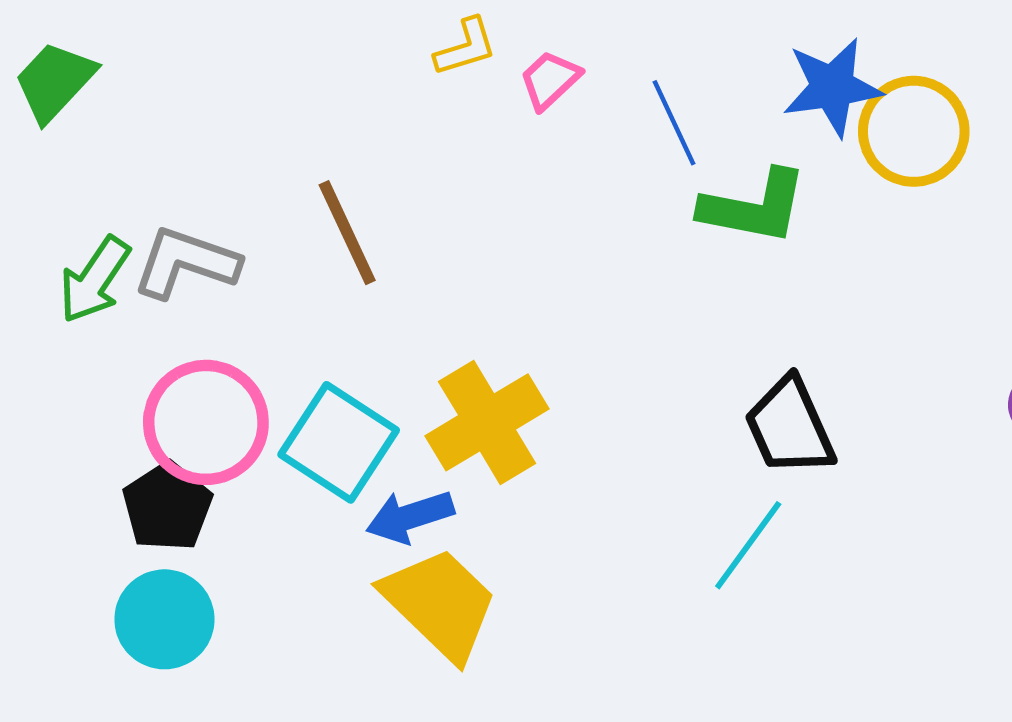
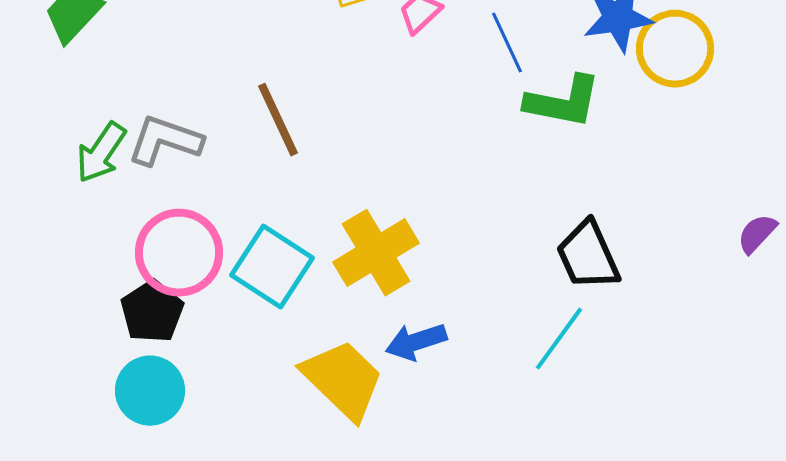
blue arrow: (410, 517) -> (416, 342), moved

